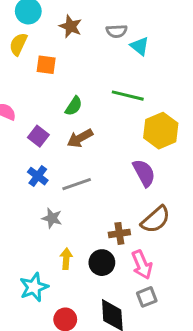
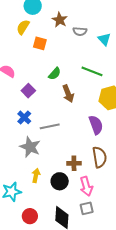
gray semicircle: (117, 31) -> (80, 31), moved
brown arrow: (80, 138) -> (68, 94), moved, turned -90
gray star: (52, 218) -> (30, 147), size x1.5
brown semicircle: (156, 220) -> (99, 157), turned -65

